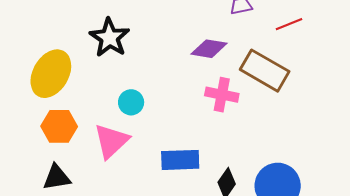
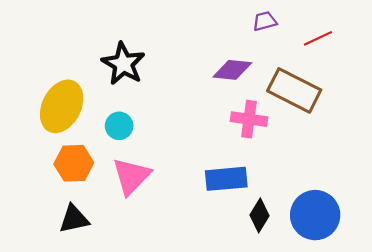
cyan circle: (131, 102) -> (119, 126), moved
blue rectangle: (180, 160) -> (226, 179), moved

